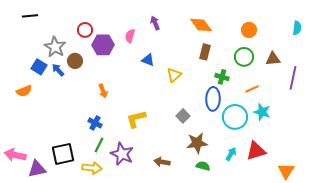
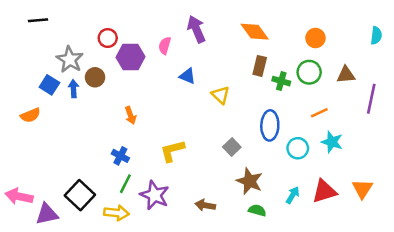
purple arrow: (155, 23) -> (196, 29), size x1.5
blue arrow: (58, 70) -> (73, 89), turned 40
yellow triangle: (174, 75) -> (220, 95), turned -35
green cross: (222, 77) -> (281, 81), moved
cyan circle: (235, 117) -> (298, 148), size x0.7
brown star: (197, 143) -> (250, 181), turned 30
black square: (63, 154) -> (80, 195), turned -35
orange triangle: (286, 171) -> (362, 189), moved

